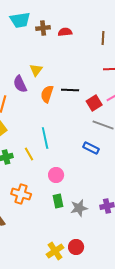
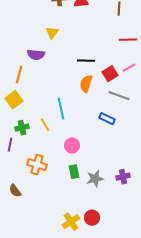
yellow triangle: (36, 70) -> (52, 33), moved
purple semicircle: (20, 84) -> (36, 55), turned -60
orange semicircle: (47, 94) -> (86, 84), moved

